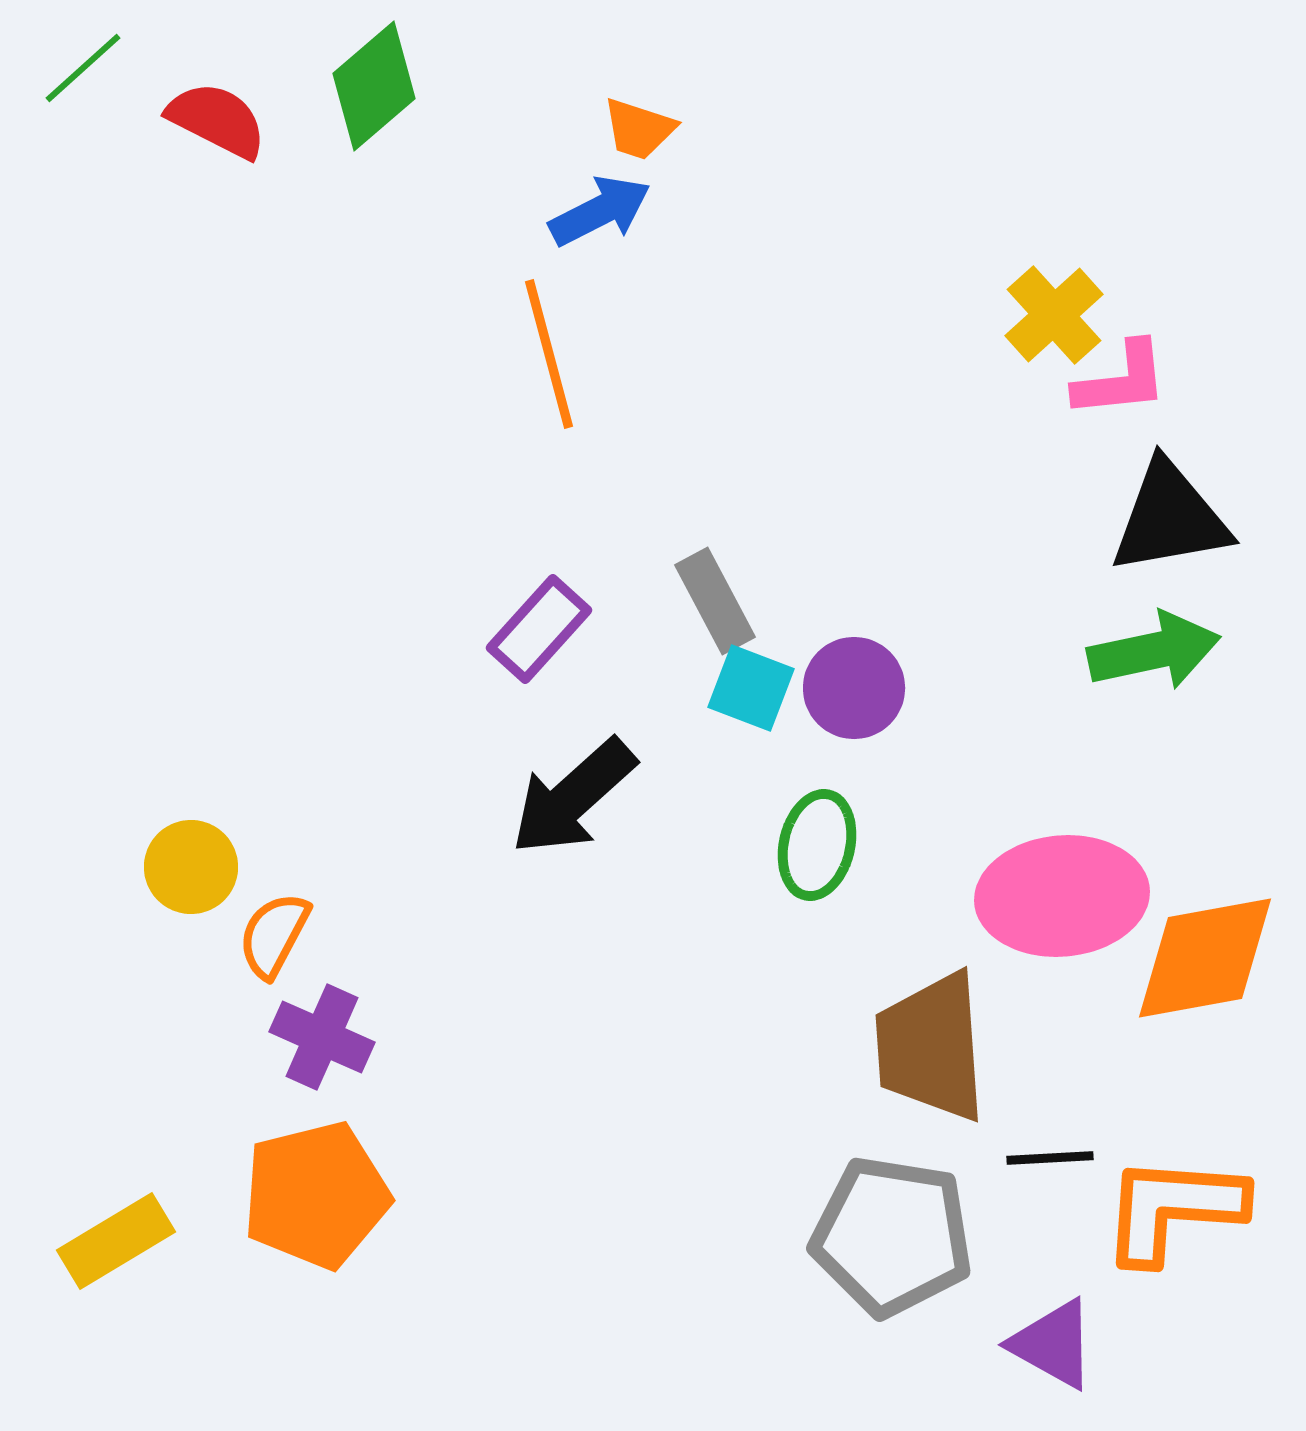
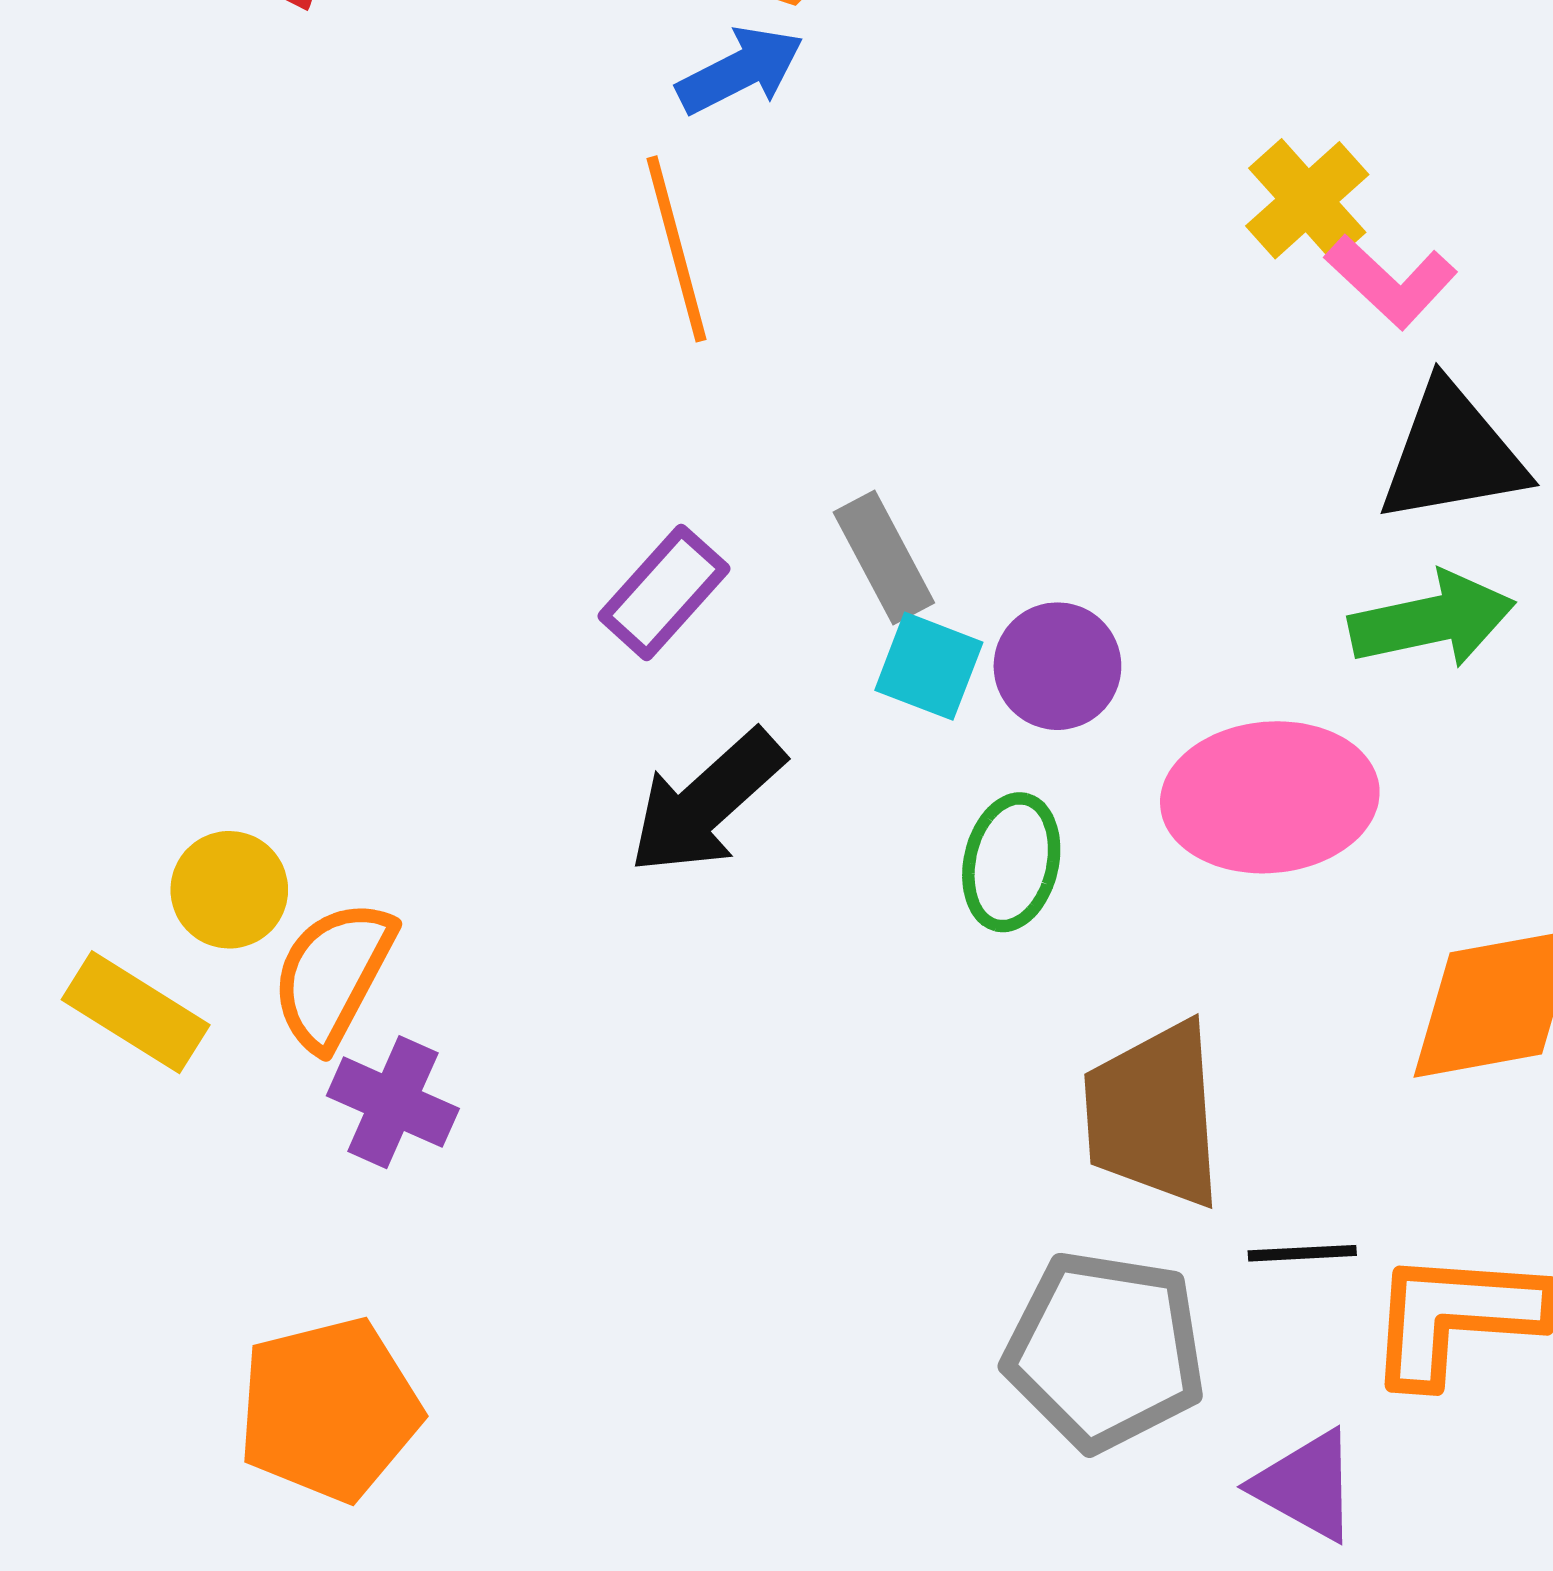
pink L-shape: (1121, 380) -> (1391, 281), turned 49
pink ellipse: (1062, 896) -> (1270, 797), moved
orange semicircle: (274, 935) -> (333, 975), size x1.4
orange pentagon: (316, 1195) -> (329, 1409), moved
yellow rectangle: (116, 1241) -> (136, 1012), moved, turned 63

